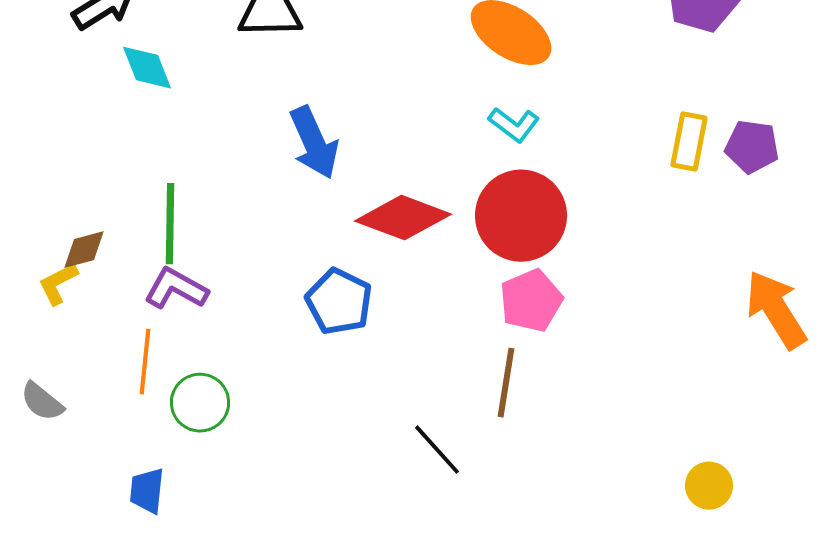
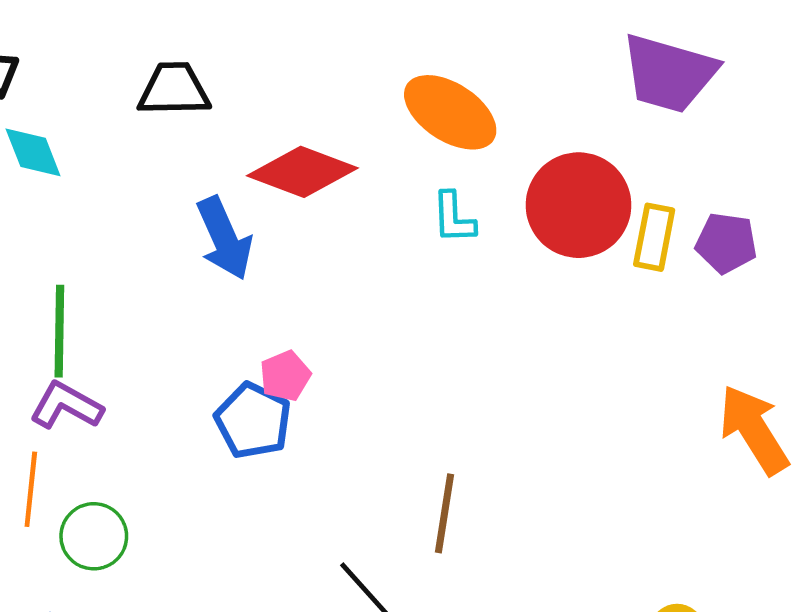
cyan L-shape: (514, 125) -> (454, 218), turned 51
red circle: (521, 216) -> (579, 205), moved
red diamond: (403, 218) -> (302, 172), moved
pink pentagon: (531, 301) -> (285, 376), moved, size x0.7

